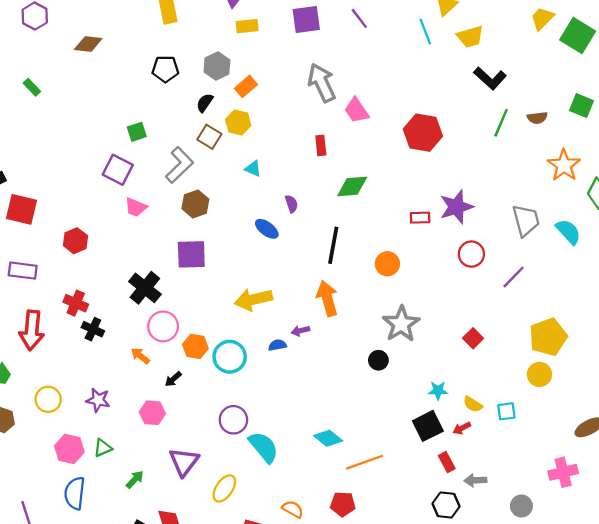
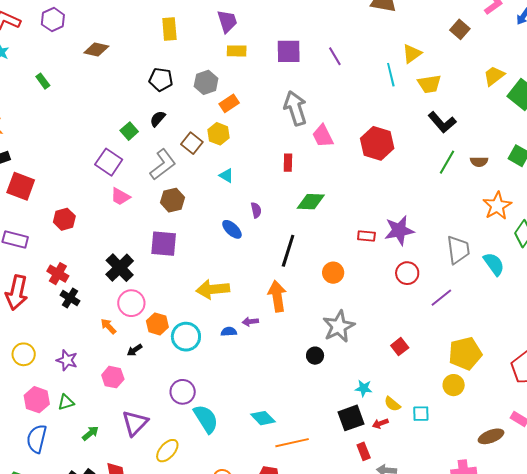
black semicircle: (205, 103) -> (158, 119), moved
green square: (137, 132) -> (129, 131), turned -30
red hexagon: (423, 133) -> (377, 143), moved

